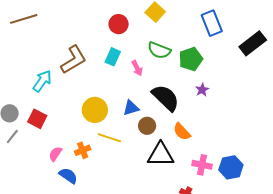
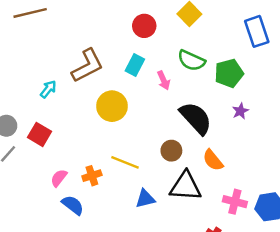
cyan arrow: (42, 81) -> (48, 89), size x0.7
blue triangle: (131, 108) -> (145, 199), moved
yellow circle: (95, 110) -> (112, 106), moved

